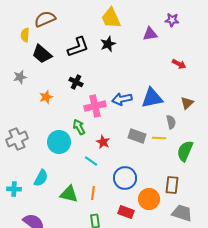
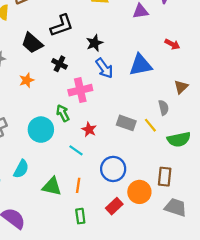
black star: (108, 44) -> (95, 43), moved
black trapezoid: (42, 54) -> (32, 43), moved
blue triangle: (152, 98) -> (141, 65), moved
blue arrow: (122, 99) -> (104, 68), moved, turned -114
yellow line: (159, 138) -> (150, 125), turned 48
green semicircle: (185, 151) -> (179, 139), turned -125
red rectangle: (126, 212) -> (114, 206), turned -63

